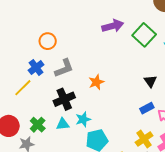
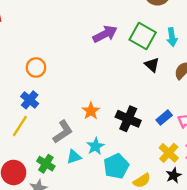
gray L-shape: (64, 68) -> (63, 132), moved
black triangle: (150, 81) -> (152, 65), moved
orange star: (96, 82) -> (91, 111), moved
black cross: (64, 99) -> (128, 119), moved, turned -30

